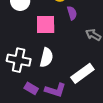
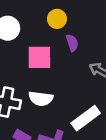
white semicircle: (46, 57) -> (41, 99), turned 84

